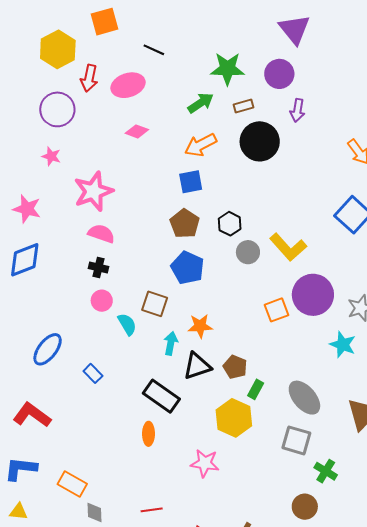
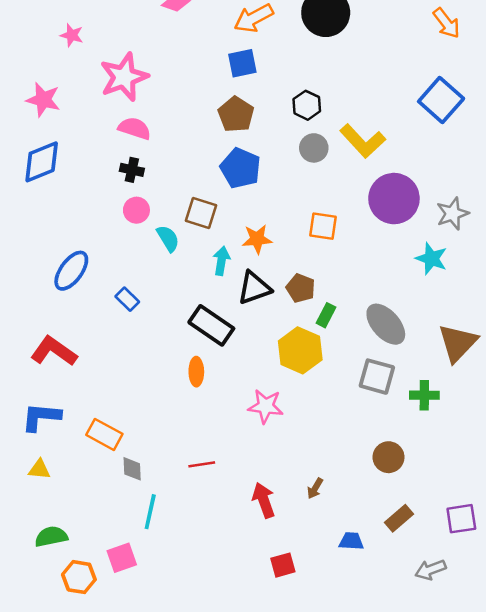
black hexagon: (230, 224) -> (307, 105), moved
orange square: (277, 310) -> (323, 226), moved, turned 30
green cross: (326, 471) -> (424, 395), moved, turned -30

